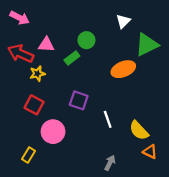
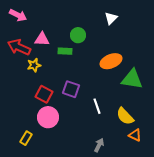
green triangle: (147, 45) -> (132, 79), moved, turned 35
green rectangle: (72, 58) -> (65, 51), turned 40
red square: (34, 105) -> (44, 94), moved

